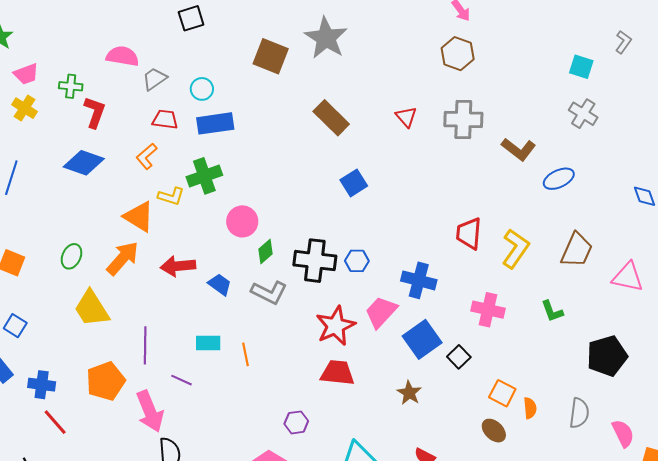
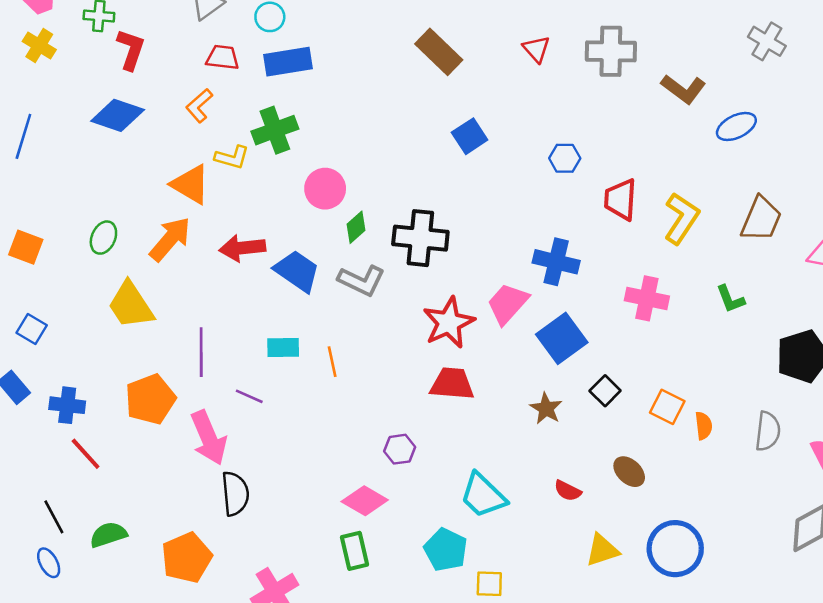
blue hexagon: (357, 261) -> (565, 158), moved
blue trapezoid: (220, 284) -> (297, 271), size x1.5
black square: (459, 357) -> (605, 391), moved
brown ellipse: (494, 431) -> (629, 472), moved

